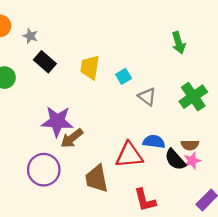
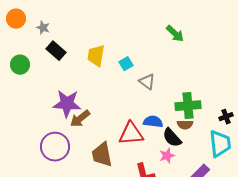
green arrow: (179, 43) -> (175, 34), turned -30
green cross: (193, 97) -> (188, 106), moved, turned 30
pink star: (192, 161) -> (167, 156), moved

